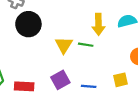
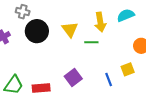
yellow triangle: (64, 45) -> (70, 30), moved
blue line: (89, 86) -> (109, 80), moved, turned 72

